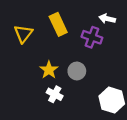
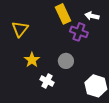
yellow rectangle: (58, 24) -> (63, 14), moved
yellow star: (49, 70) -> (32, 60), moved

